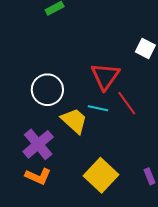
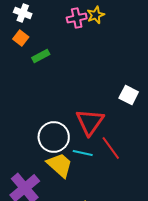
white circle: (47, 90) -> (54, 137), moved

